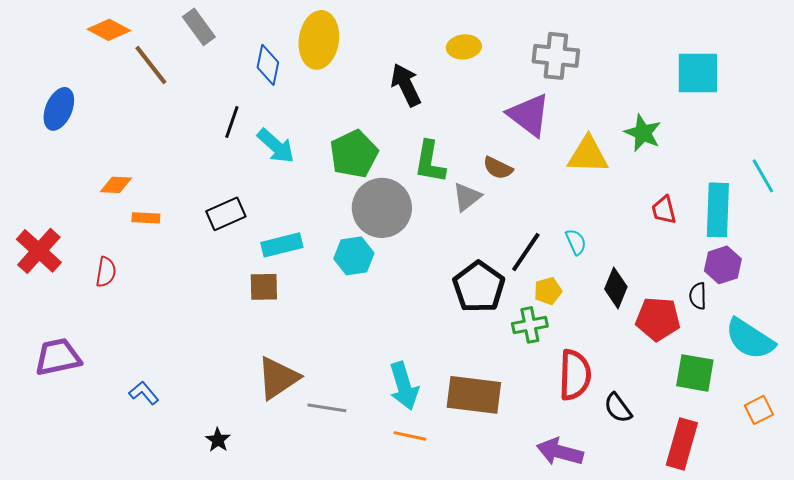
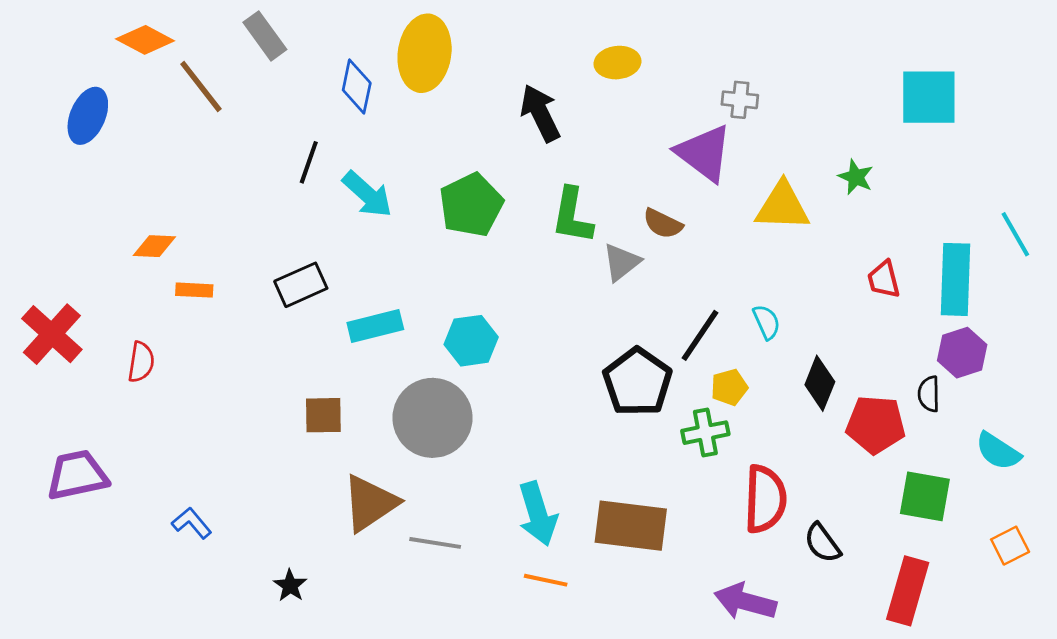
gray cross: (556, 56) -> (740, 100), moved, size x0.6
blue ellipse: (59, 109) -> (88, 116), moved
green star: (643, 133) -> (856, 177), size x0.7
gray circle: (382, 208) -> (433, 418), moved
brown square: (264, 287) -> (323, 415), moved
cyan semicircle: (750, 339) -> (998, 451), size x0.7

